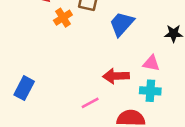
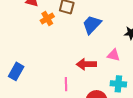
cyan cross: (150, 91) -> (118, 84), moved
pink line: (90, 103) -> (66, 84), turned -64

